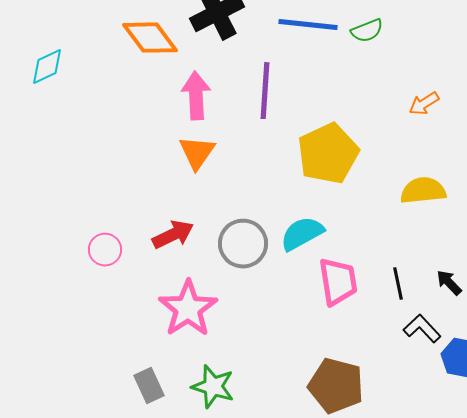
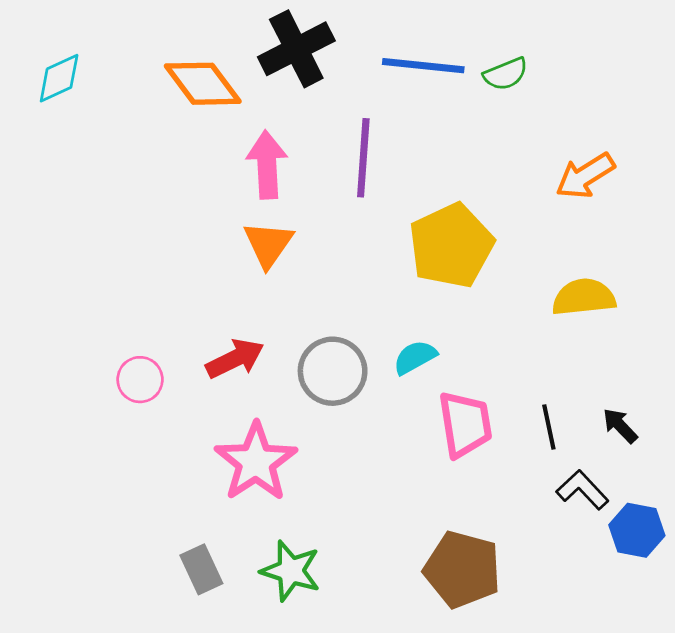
cyan diamond: (47, 67) -> (59, 78), moved
orange arrow: (424, 104) -> (585, 176), size x1.4
cyan semicircle: (302, 234) -> (415, 357), size x0.7

